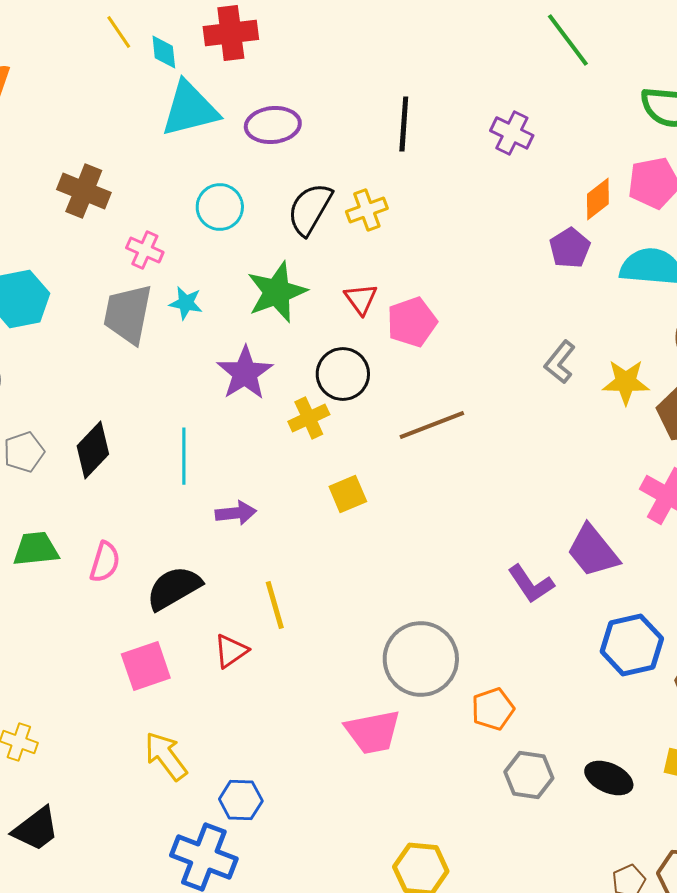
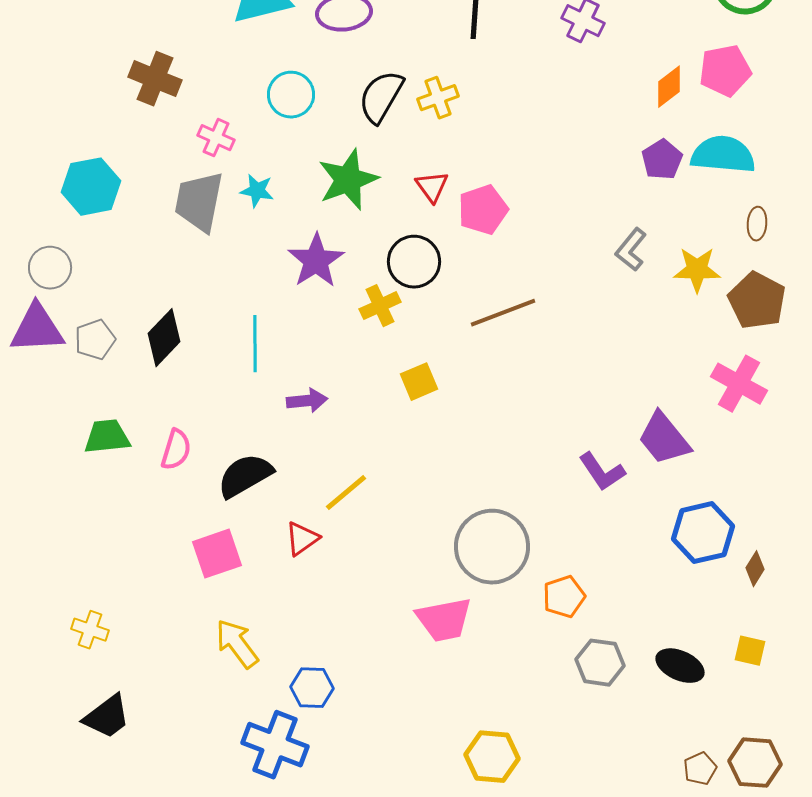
purple pentagon: (570, 248) -> (662, 160), moved
yellow line: (275, 605) -> (346, 493), turned 66

